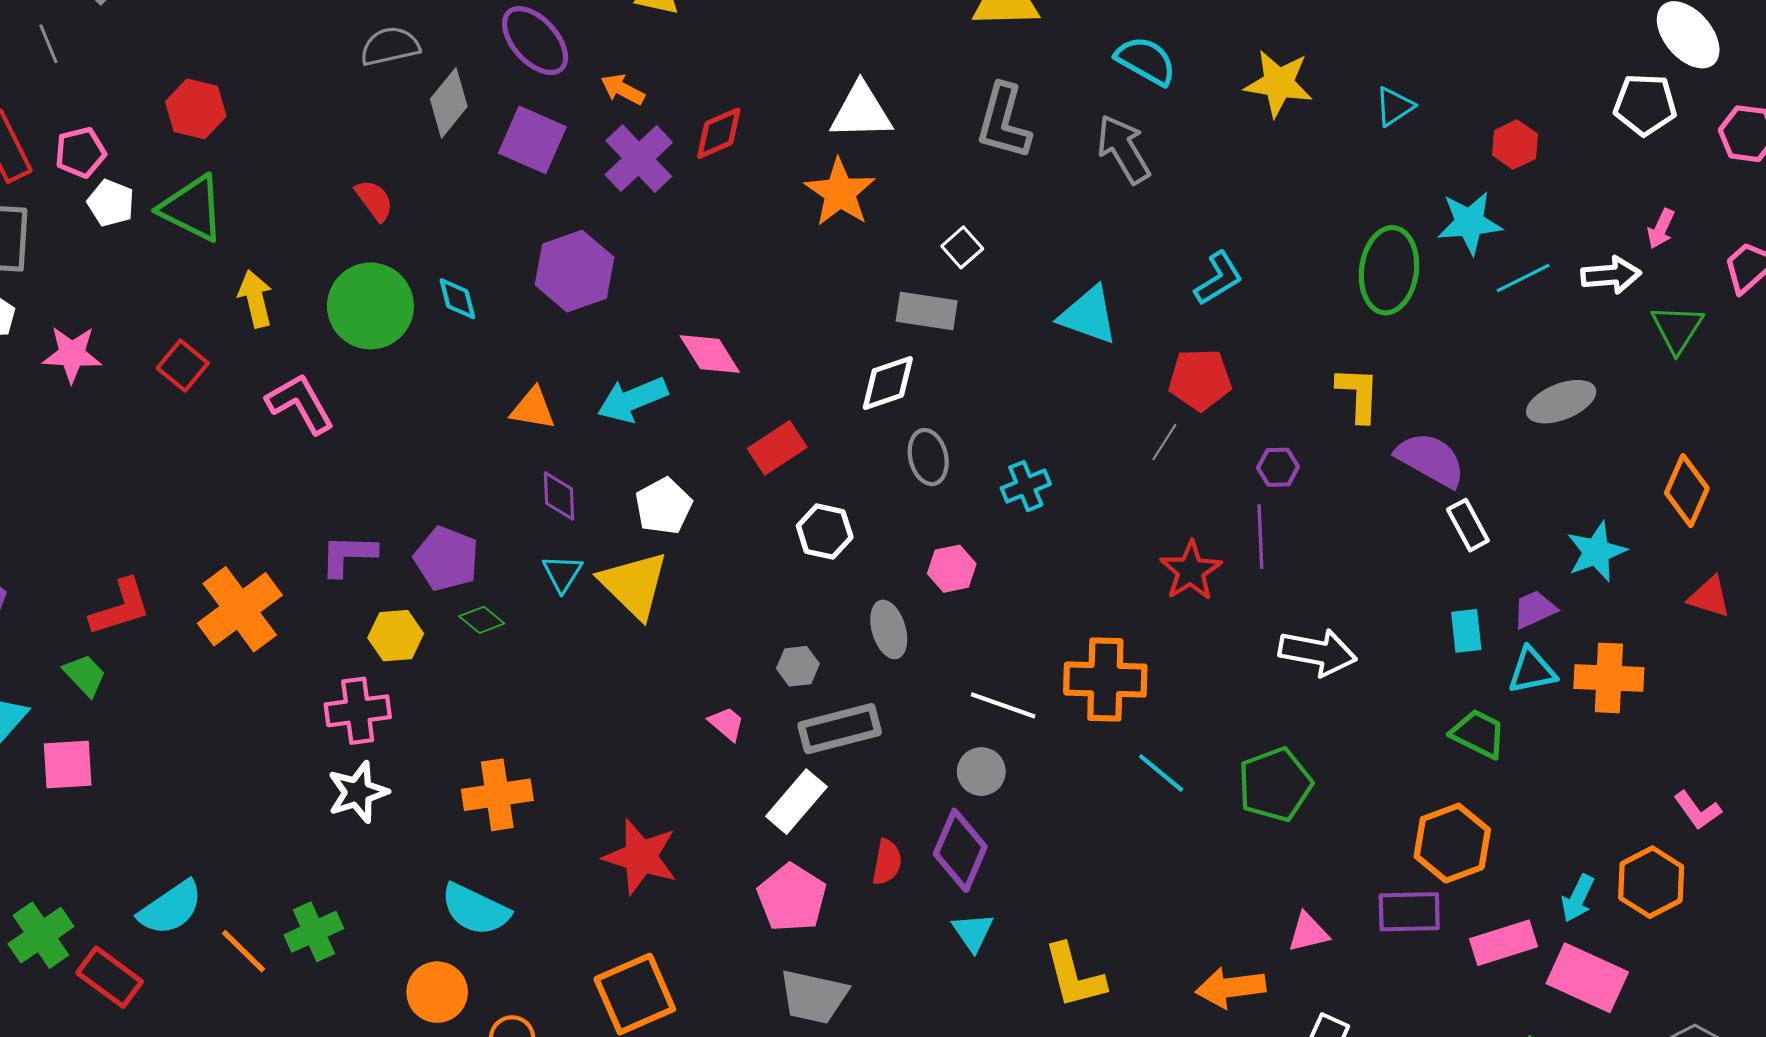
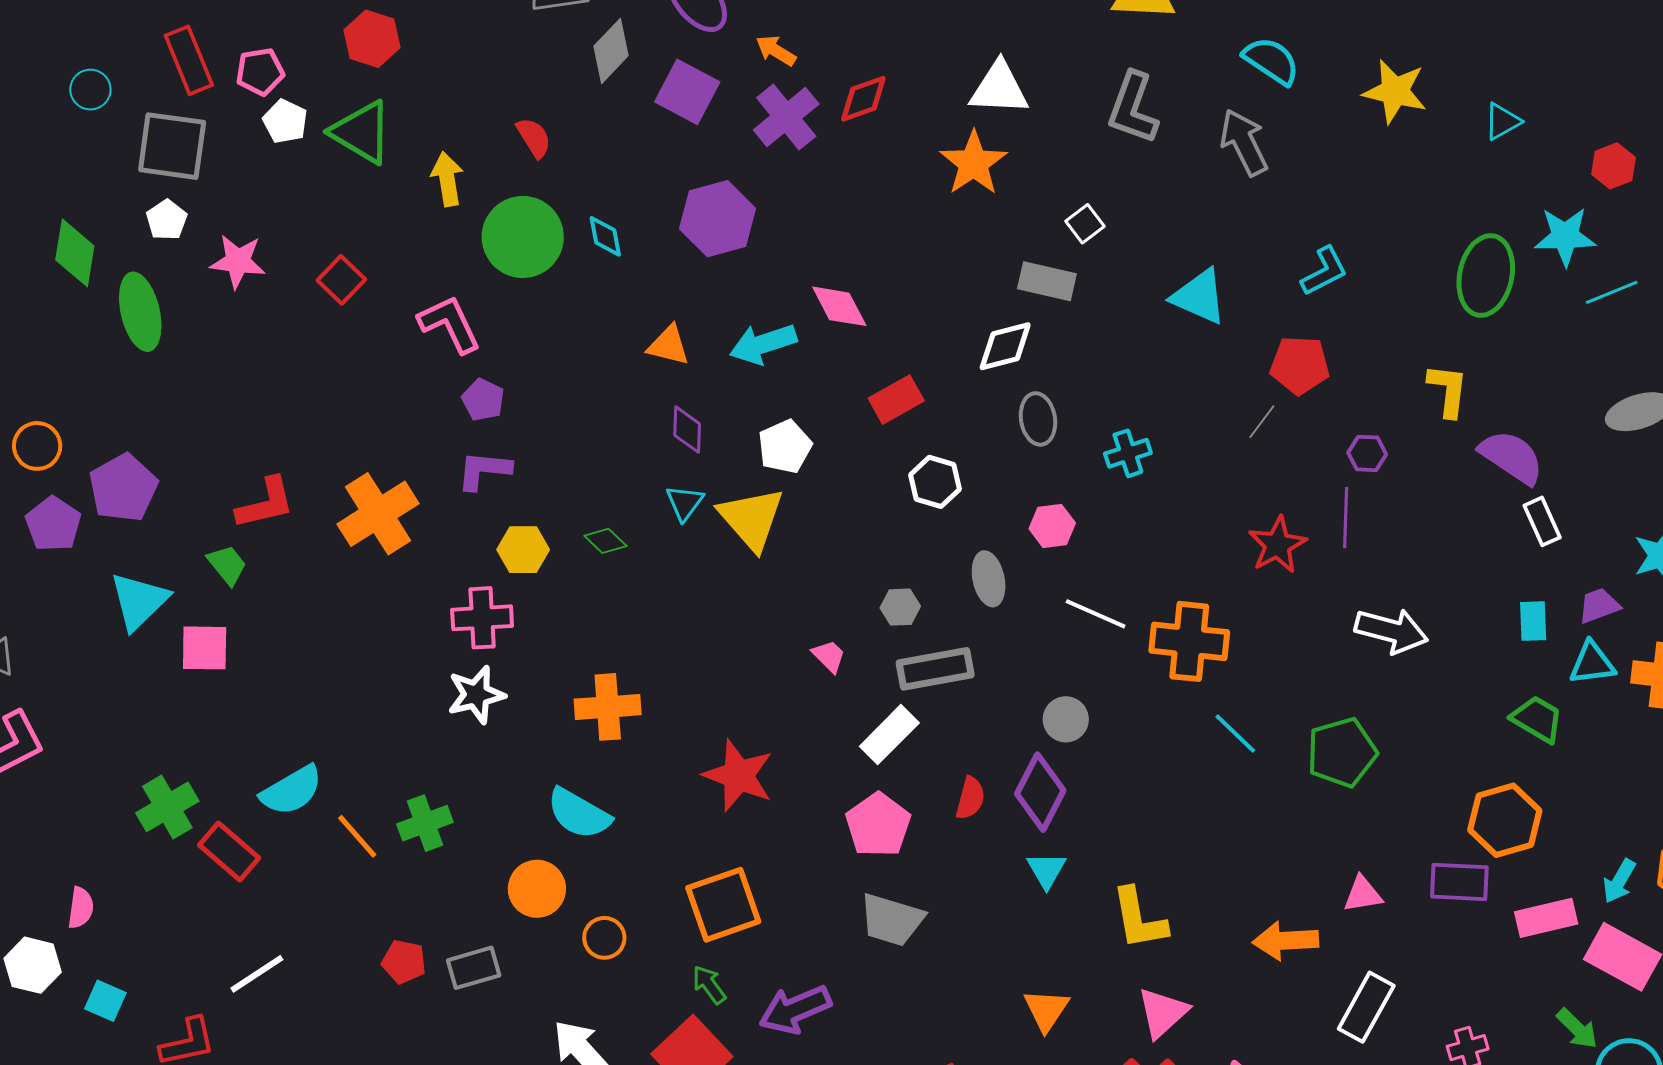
yellow arrow: (255, 299) -> (447, 179), moved
purple pentagon: (446, 559) -> (483, 400), moved, size x0.7
white line: (1003, 705) -> (1096, 614), moved

